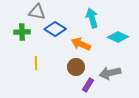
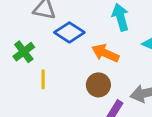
green cross: (22, 32) -> (24, 52), moved, turned -35

